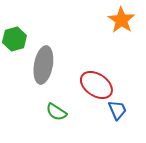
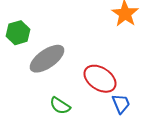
gray ellipse: (43, 65) -> (47, 59), turned 45

